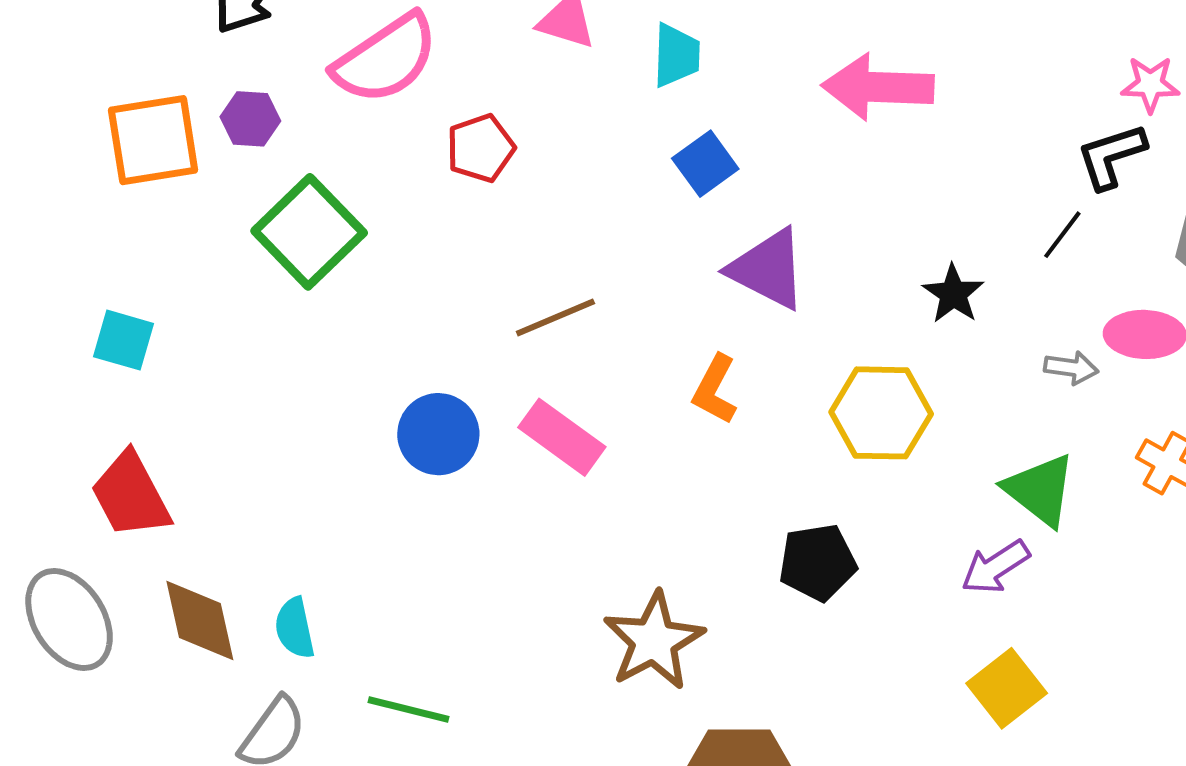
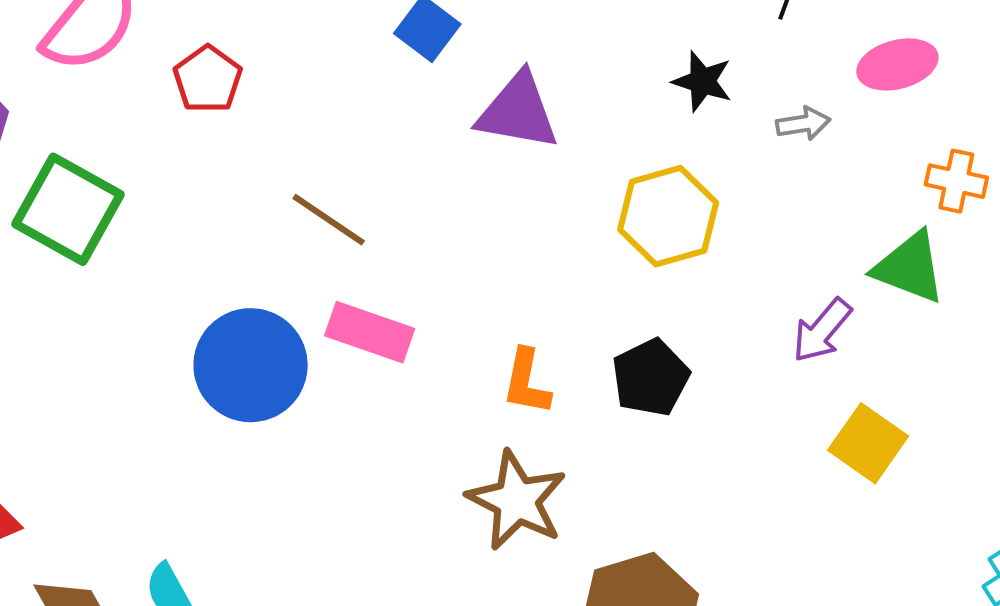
brown line: (555, 318) -> (329, 220), turned 74
gray arrow: (1071, 368) -> (803, 124), moved
orange L-shape: (715, 389) -> (527, 382), moved
blue circle: (438, 434) -> (251, 365), size x1.4
green triangle: (1040, 490) -> (910, 267), moved

